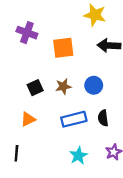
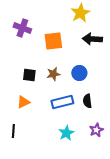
yellow star: (95, 15) -> (80, 13), turned 30
black square: (35, 88) -> (29, 75), turned 32

